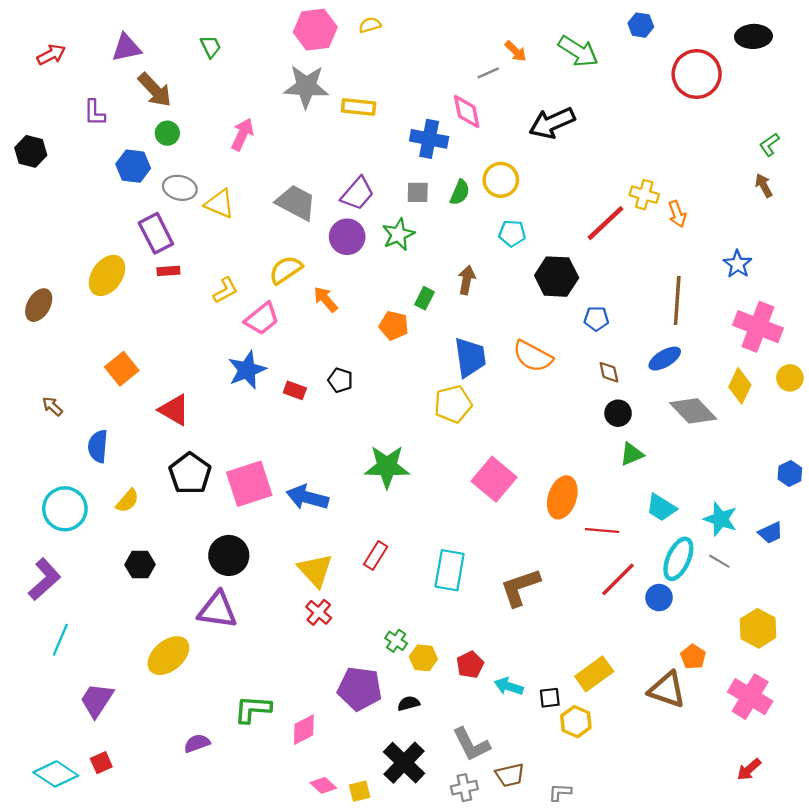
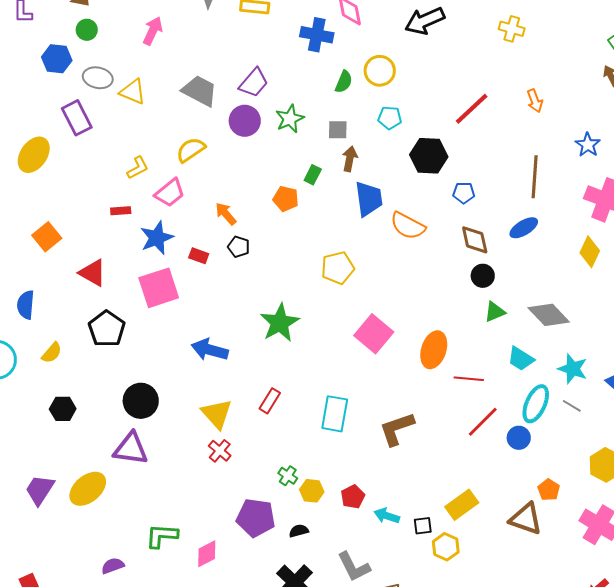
gray square: (418, 192) -> (338, 130), moved
yellow cross: (644, 195) -> (512, 29), moved
red rectangle: (168, 271) -> (121, 211), moved
orange arrow: (326, 299) -> (226, 214), moved
blue trapezoid: (470, 357) -> (369, 199), moved
brown diamond: (609, 372) -> (475, 240), size x1.5
gray diamond: (693, 411) -> (549, 315), moved
green star: (387, 467) -> (280, 323), turned -30
pink square: (249, 484) -> (159, 288), moved
purple trapezoid: (97, 700) -> (40, 490), moved

